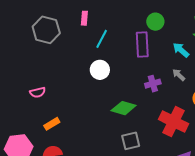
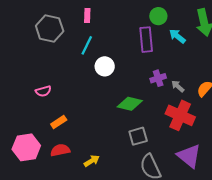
cyan line: (102, 39) -> (87, 45), moved
cyan arrow: (181, 50) -> (177, 36), moved
gray arrow: (179, 75) -> (178, 86), moved

